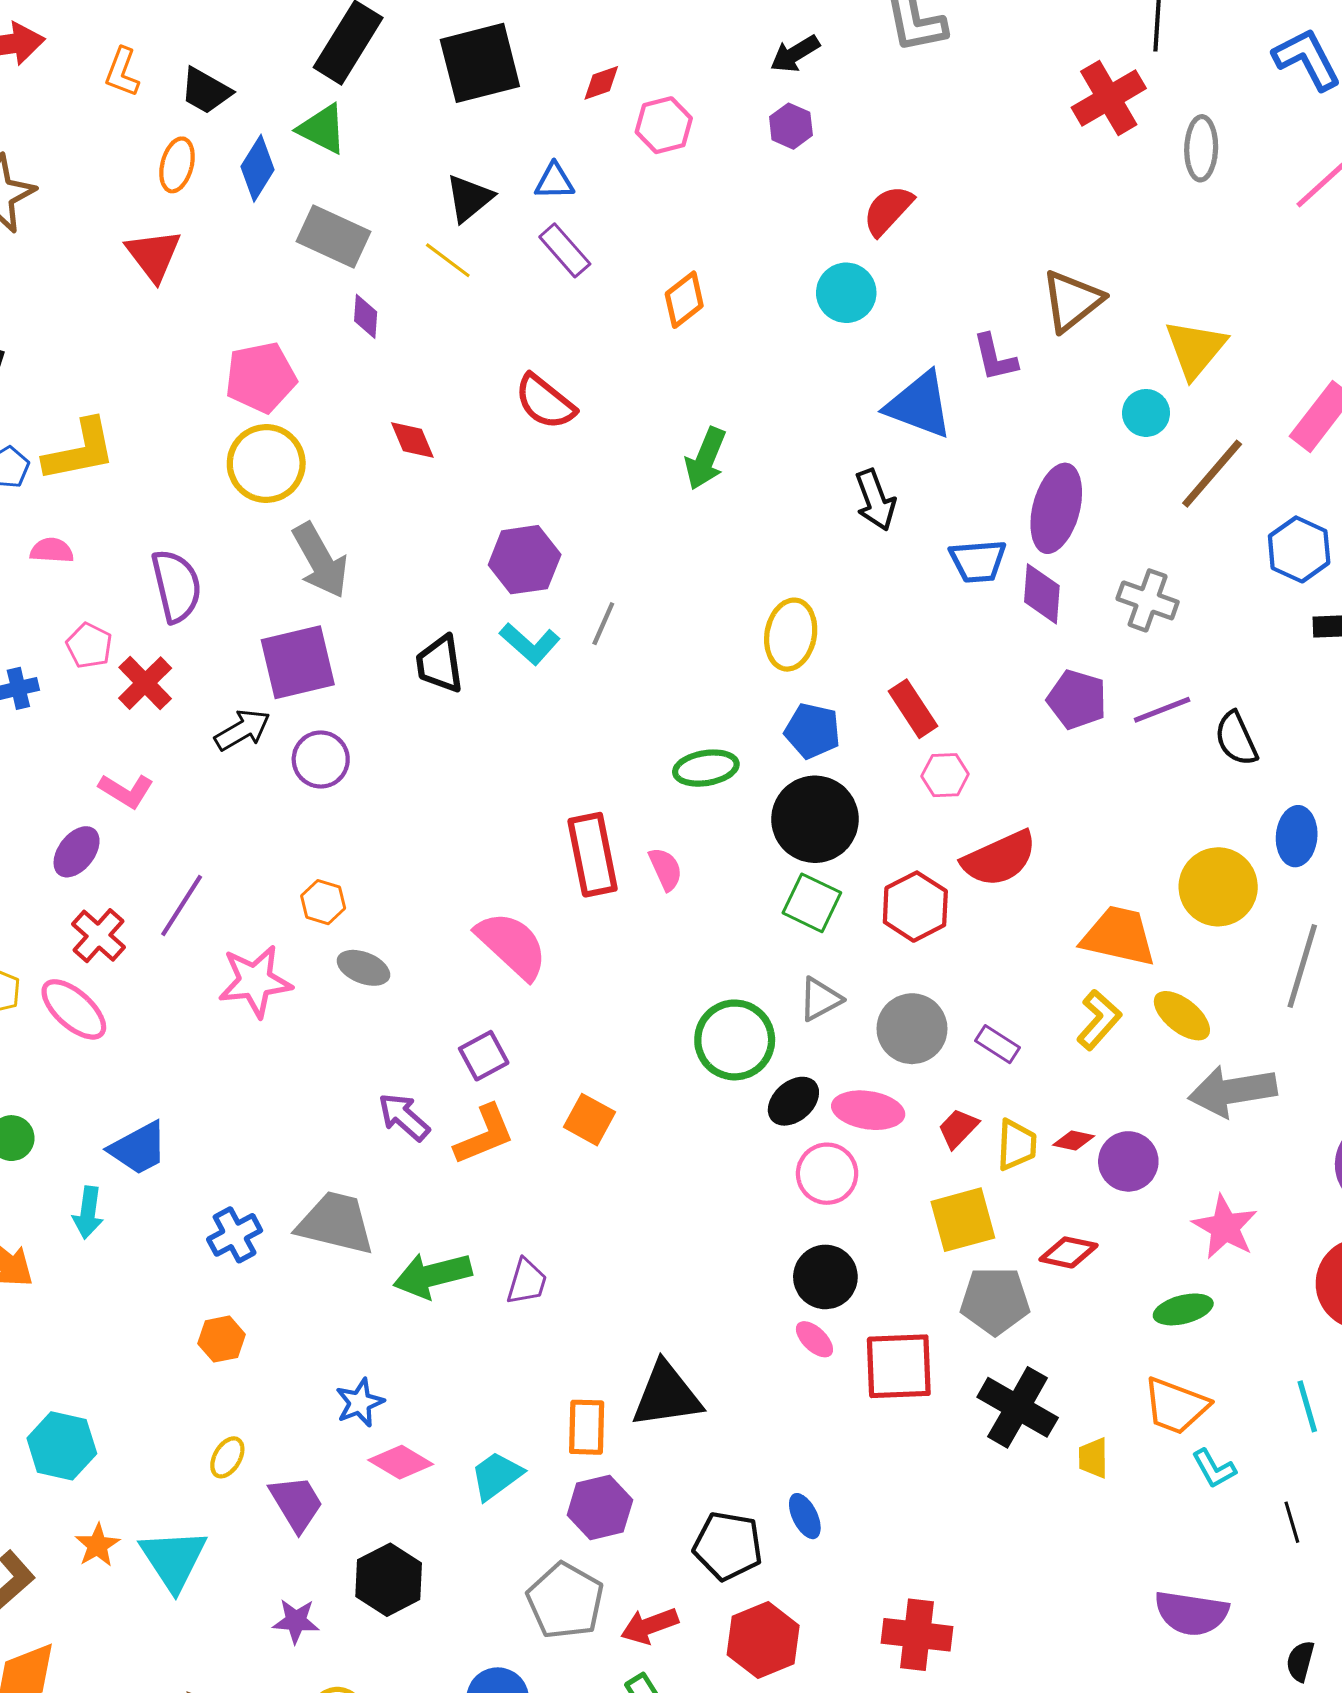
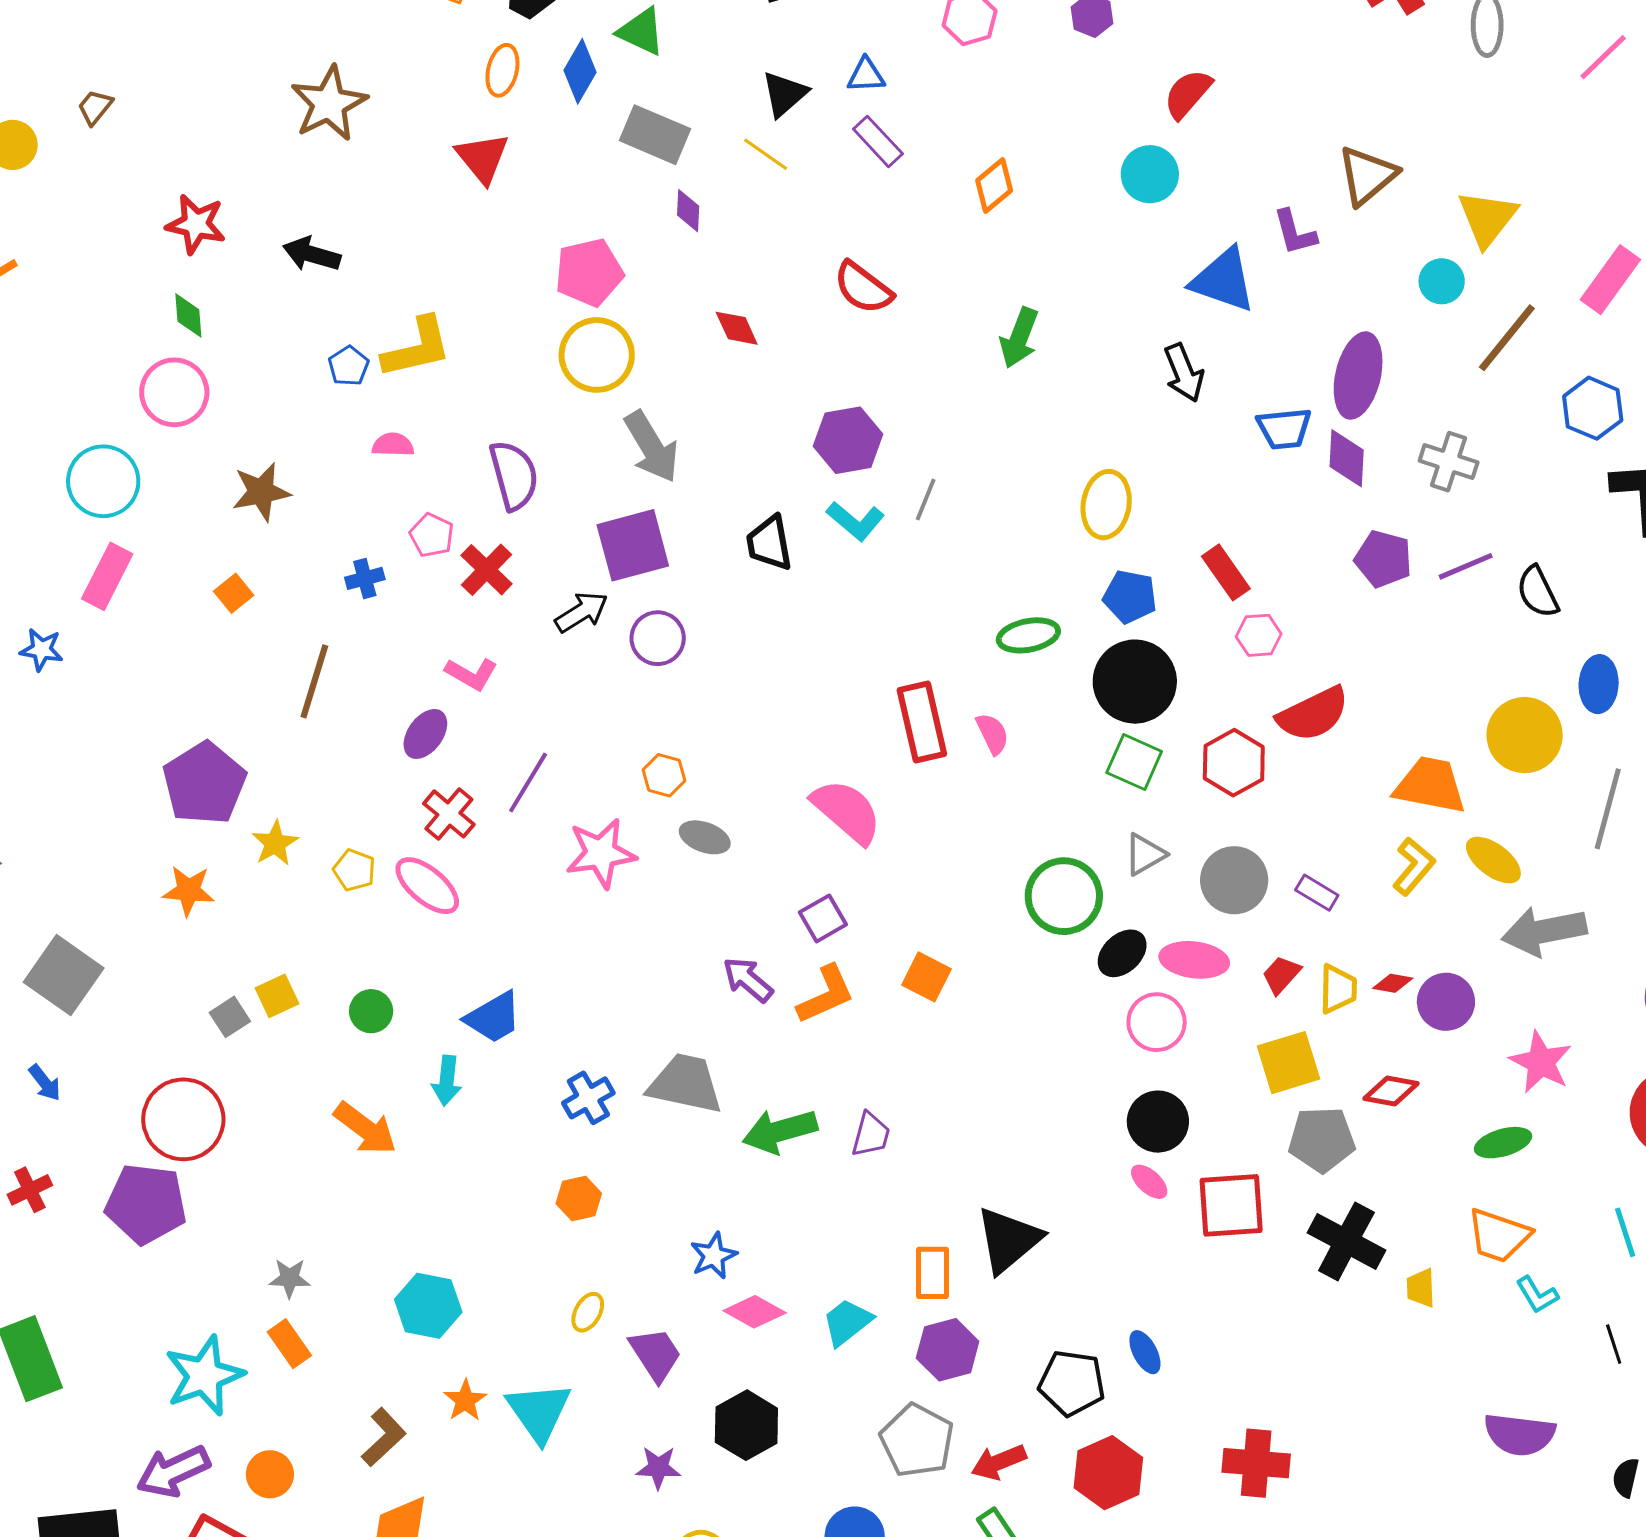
black triangle: (667, 1395) -> (1008, 1240), turned -30

